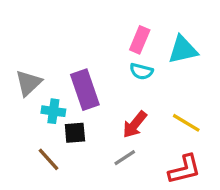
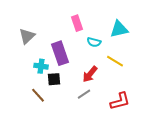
pink rectangle: (140, 40) -> (77, 23), moved, turned -42
gray triangle: (28, 83) -> (27, 36), moved
yellow line: (186, 123) -> (115, 61), moved

